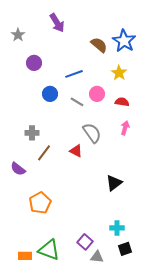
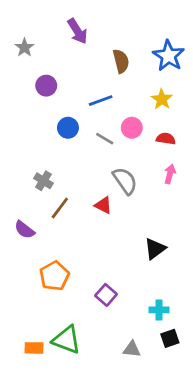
brown semicircle: (99, 45) -> (121, 61), moved, turned 36
gray cross: (32, 133) -> (43, 181), turned 32
purple square: (85, 242) -> (106, 295), moved

